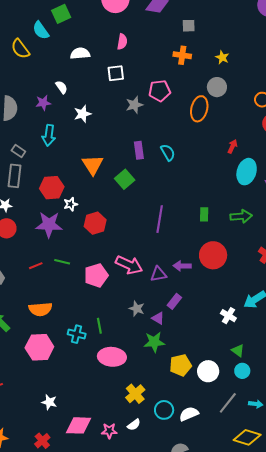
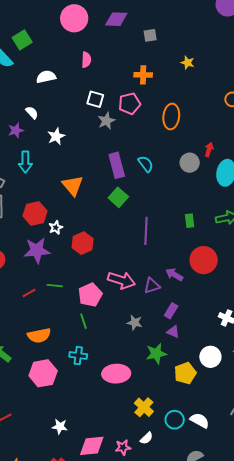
orange cross: (182, 55) -> (143, 75), moved
white square: (116, 73) -> (95, 99), moved, turned 30
gray circle: (217, 87) -> (190, 163), moved
purple rectangle: (139, 150) -> (117, 165), size x1.4
green square: (125, 179) -> (118, 197), moved
purple arrow: (182, 266) -> (174, 275), turned 36
purple triangle: (158, 318) -> (173, 332), moved
green line: (99, 326) -> (83, 321), moved
white circle: (208, 371) -> (210, 357), moved
white semicircle: (189, 414) -> (200, 420), turned 60

